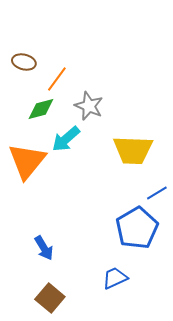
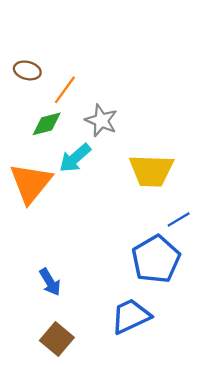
blue trapezoid: (115, 278) -> (131, 316), size x1.4

